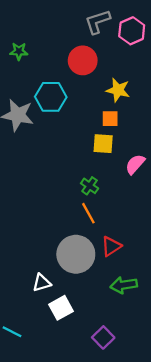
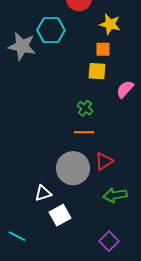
orange line: (88, 213) -> (84, 132), turned -60
purple square: (103, 337) -> (109, 241), moved

